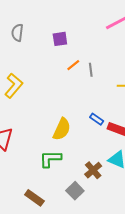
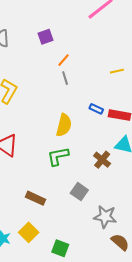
gray line: (91, 70) -> (65, 78), moved
gray square: (75, 191) -> (79, 192), moved
brown rectangle: (34, 198) -> (35, 198), moved

